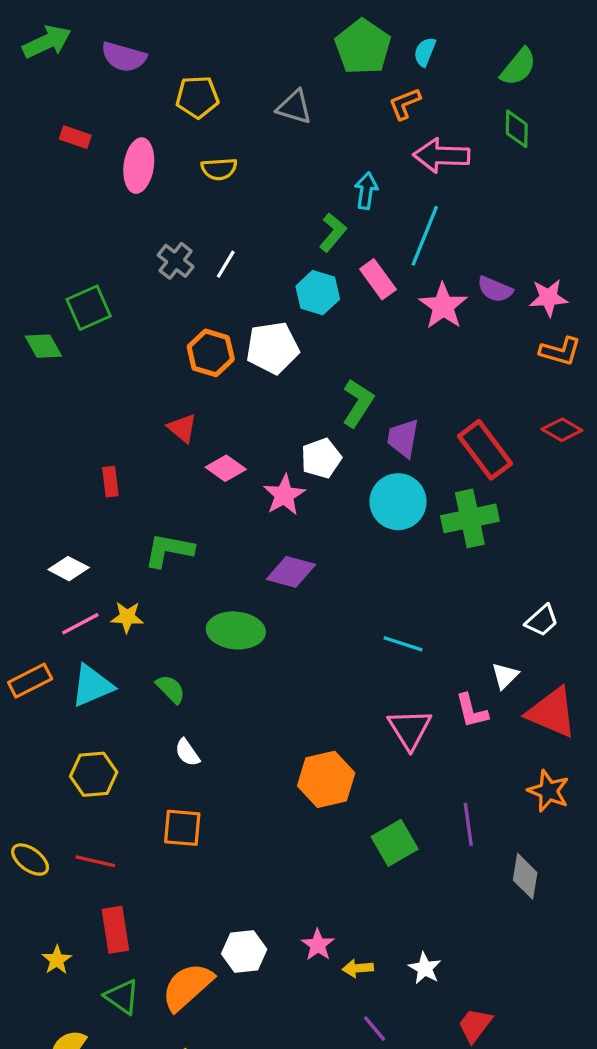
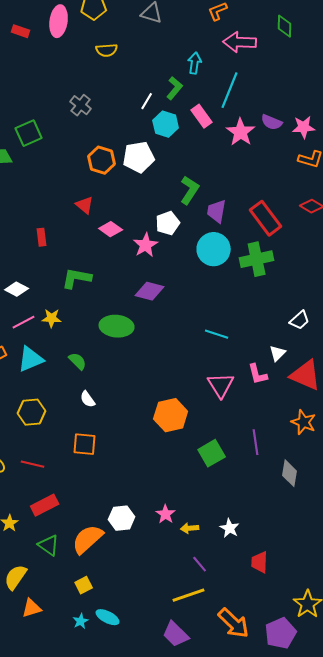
pink ellipse: (139, 166) -> (59, 21), moved
white line: (226, 264) -> (147, 101), moved
red rectangle: (115, 930) -> (45, 505), turned 72
red trapezoid: (475, 1025) -> (260, 562), turned -35

